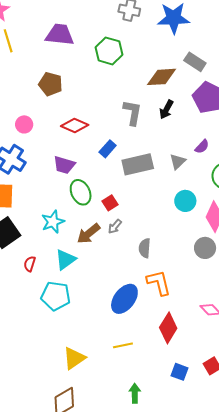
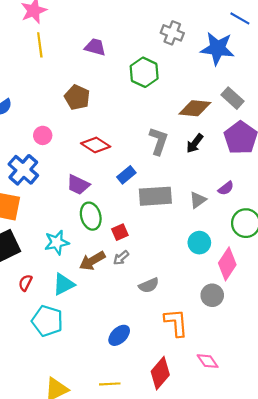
purple trapezoid: (60, 35) -> (95, 47), size x0.7
gray semicircle: (145, 248) -> (149, 285), turned -126
orange L-shape: (159, 283) -> (176, 323), moved
blue ellipse: (124, 299) -> (119, 335), size x0.7

